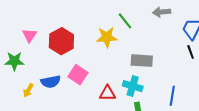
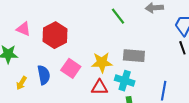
pink triangle: (30, 35) -> (24, 29), turned -42
yellow star: (107, 37) -> (102, 62), moved
blue semicircle: (51, 82) -> (44, 75), turned -90

